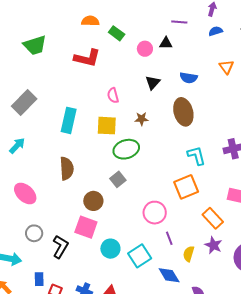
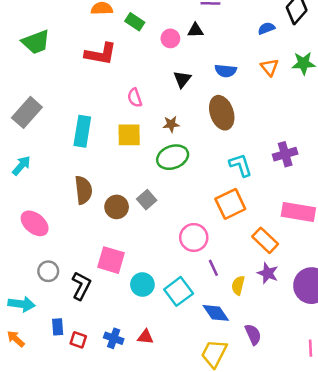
blue semicircle: (216, 31) -> (266, 28), moved
orange triangle: (226, 67) -> (270, 67), moved
green ellipse: (126, 149) -> (173, 157), moved
brown circle: (93, 201) -> (117, 207), moved

